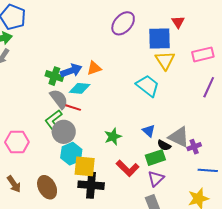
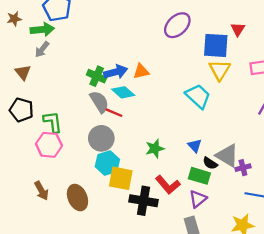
cyan diamond: (80, 88) -> (123, 92), turned 30
green L-shape: (53, 120) -> (53, 122), moved, turned 115
green rectangle: (155, 158) -> (199, 176), turned 30
black cross: (91, 185) -> (144, 201), moved

